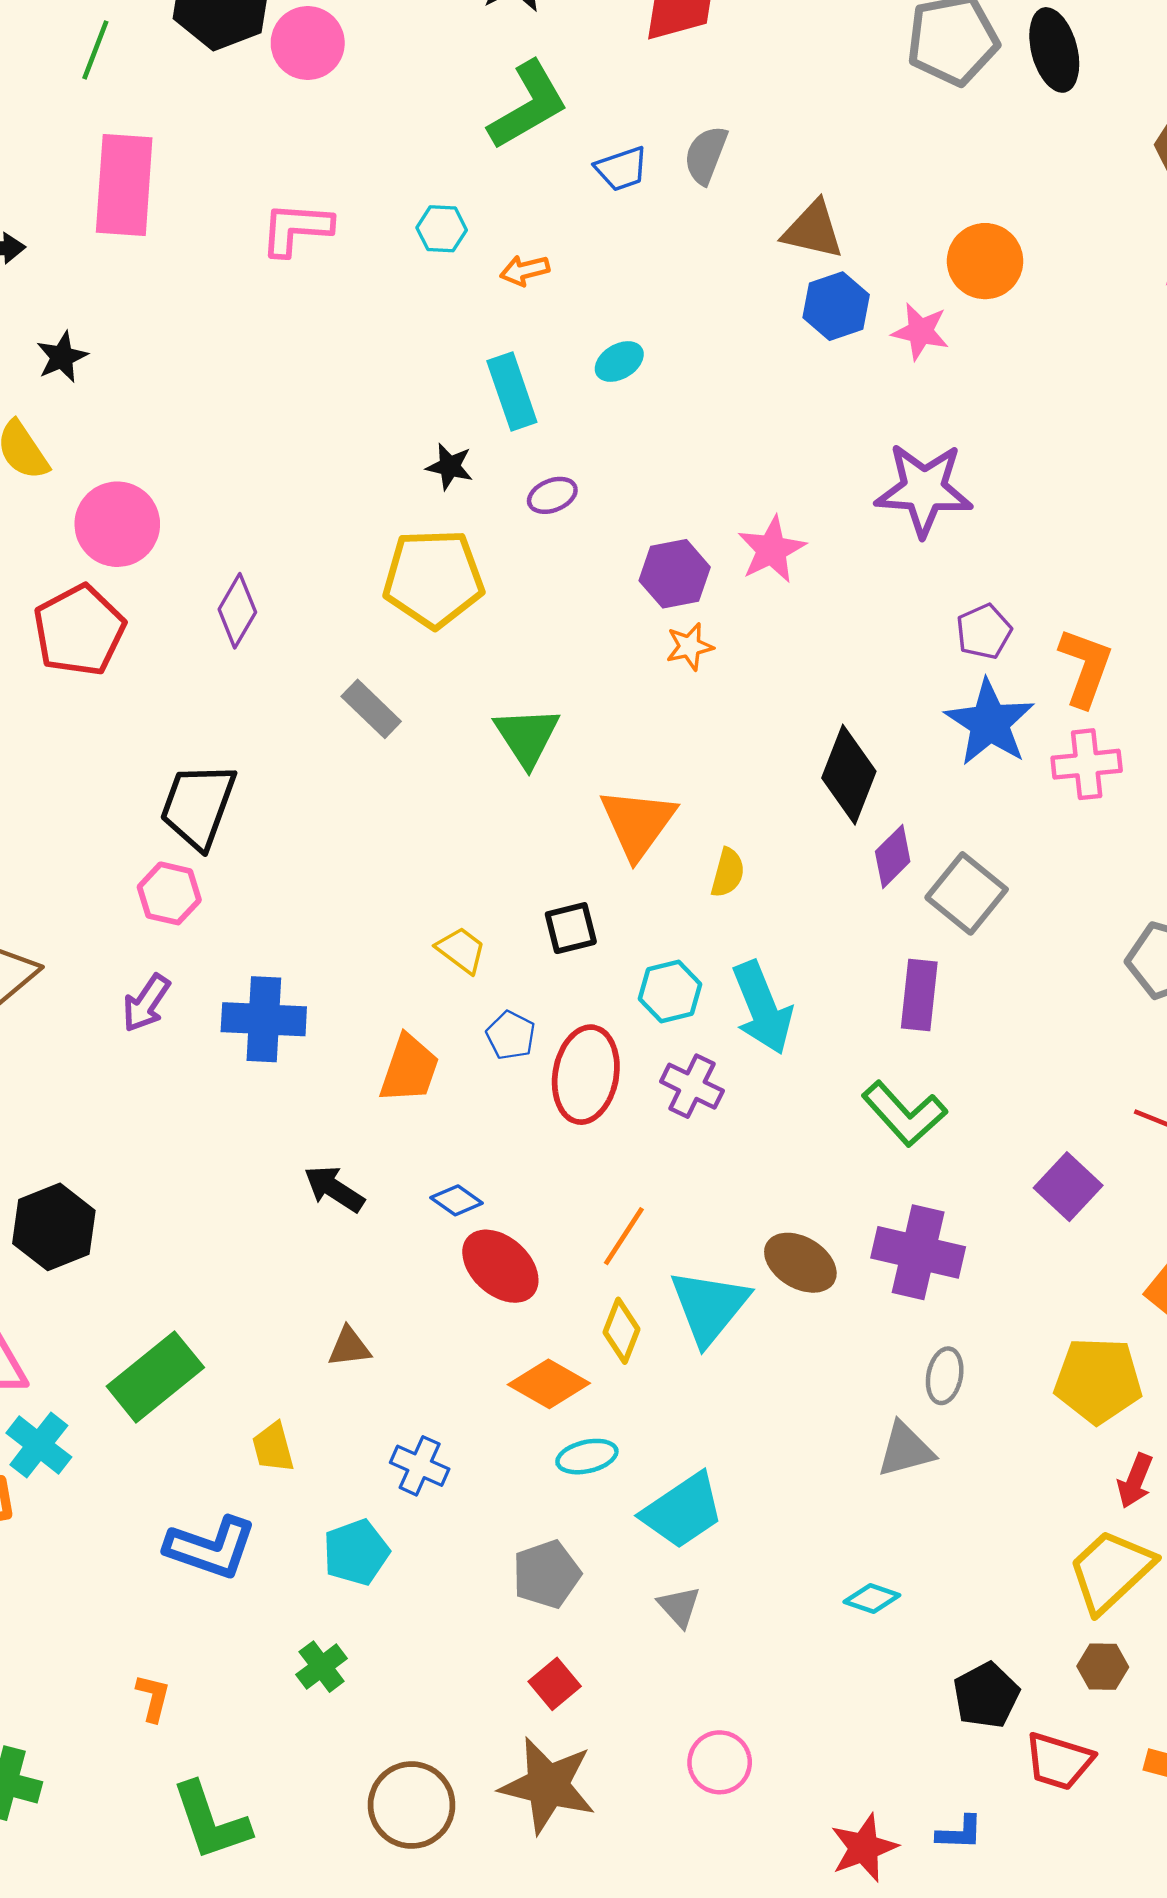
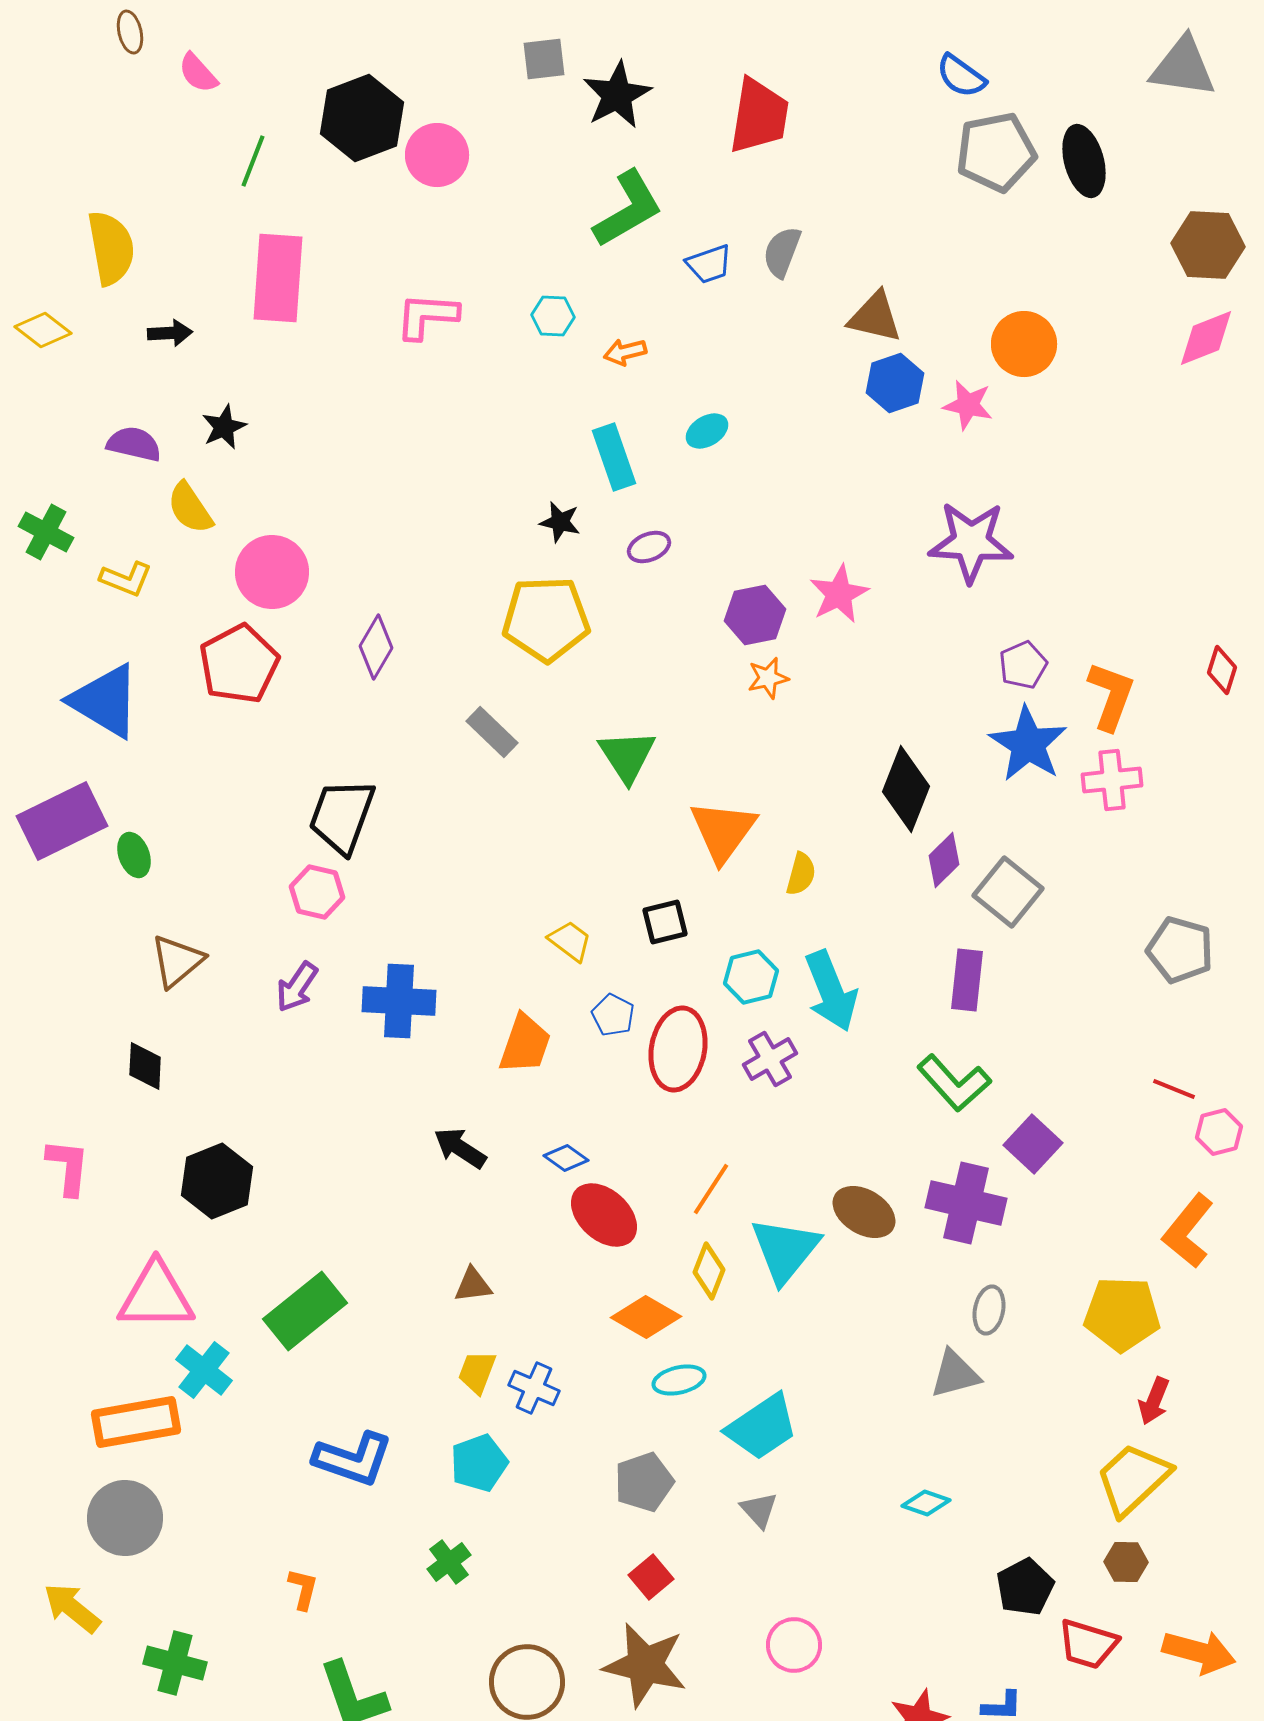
purple cross: (692, 1086) -> (770, 1059), turned 34
purple square: (1068, 1187) -> (1033, 1144), moved
yellow trapezoid: (273, 1447) -> (477, 1372), moved, turned 36

